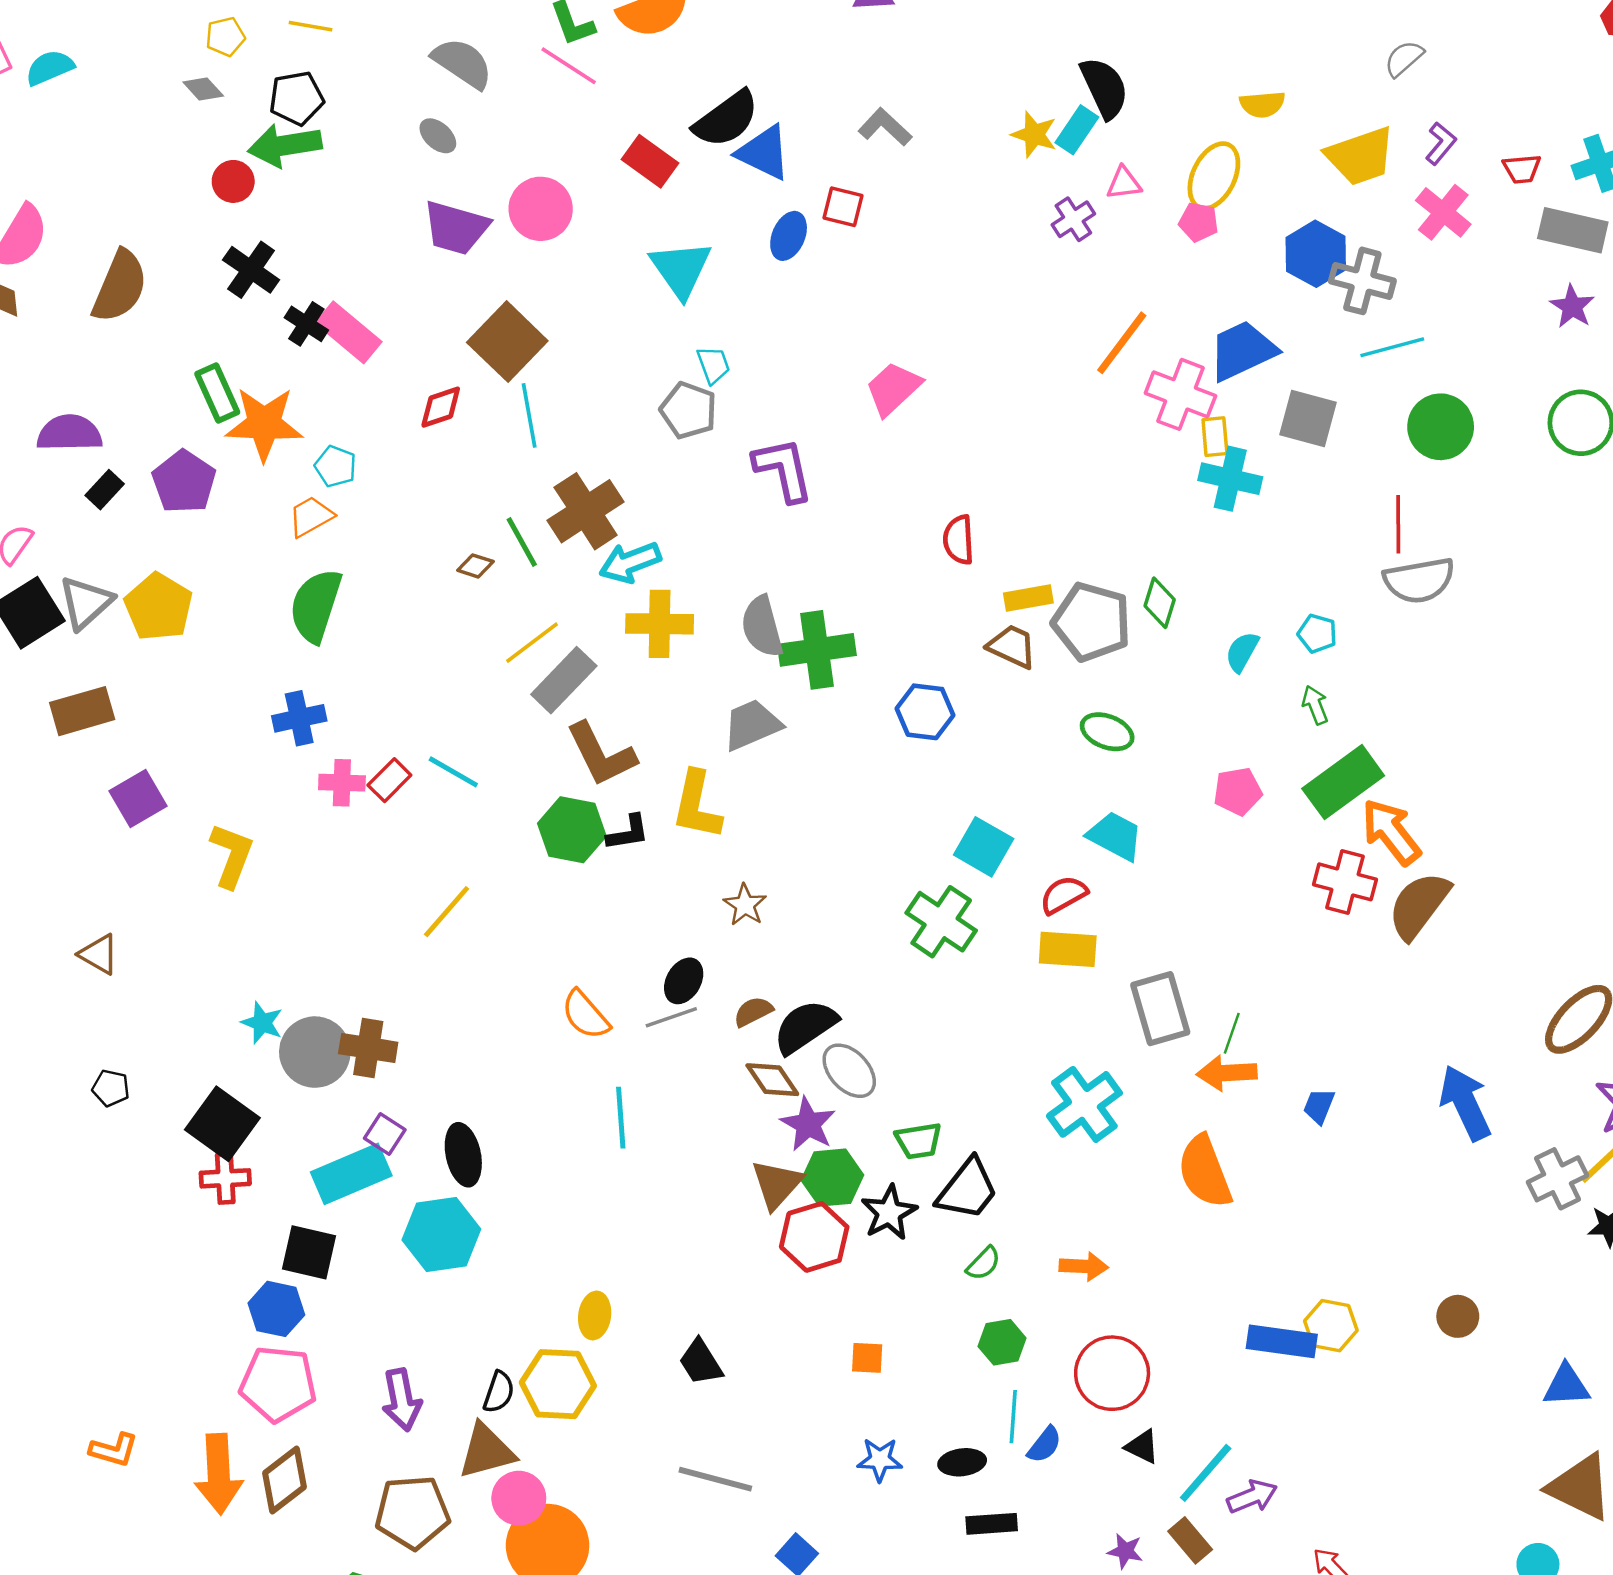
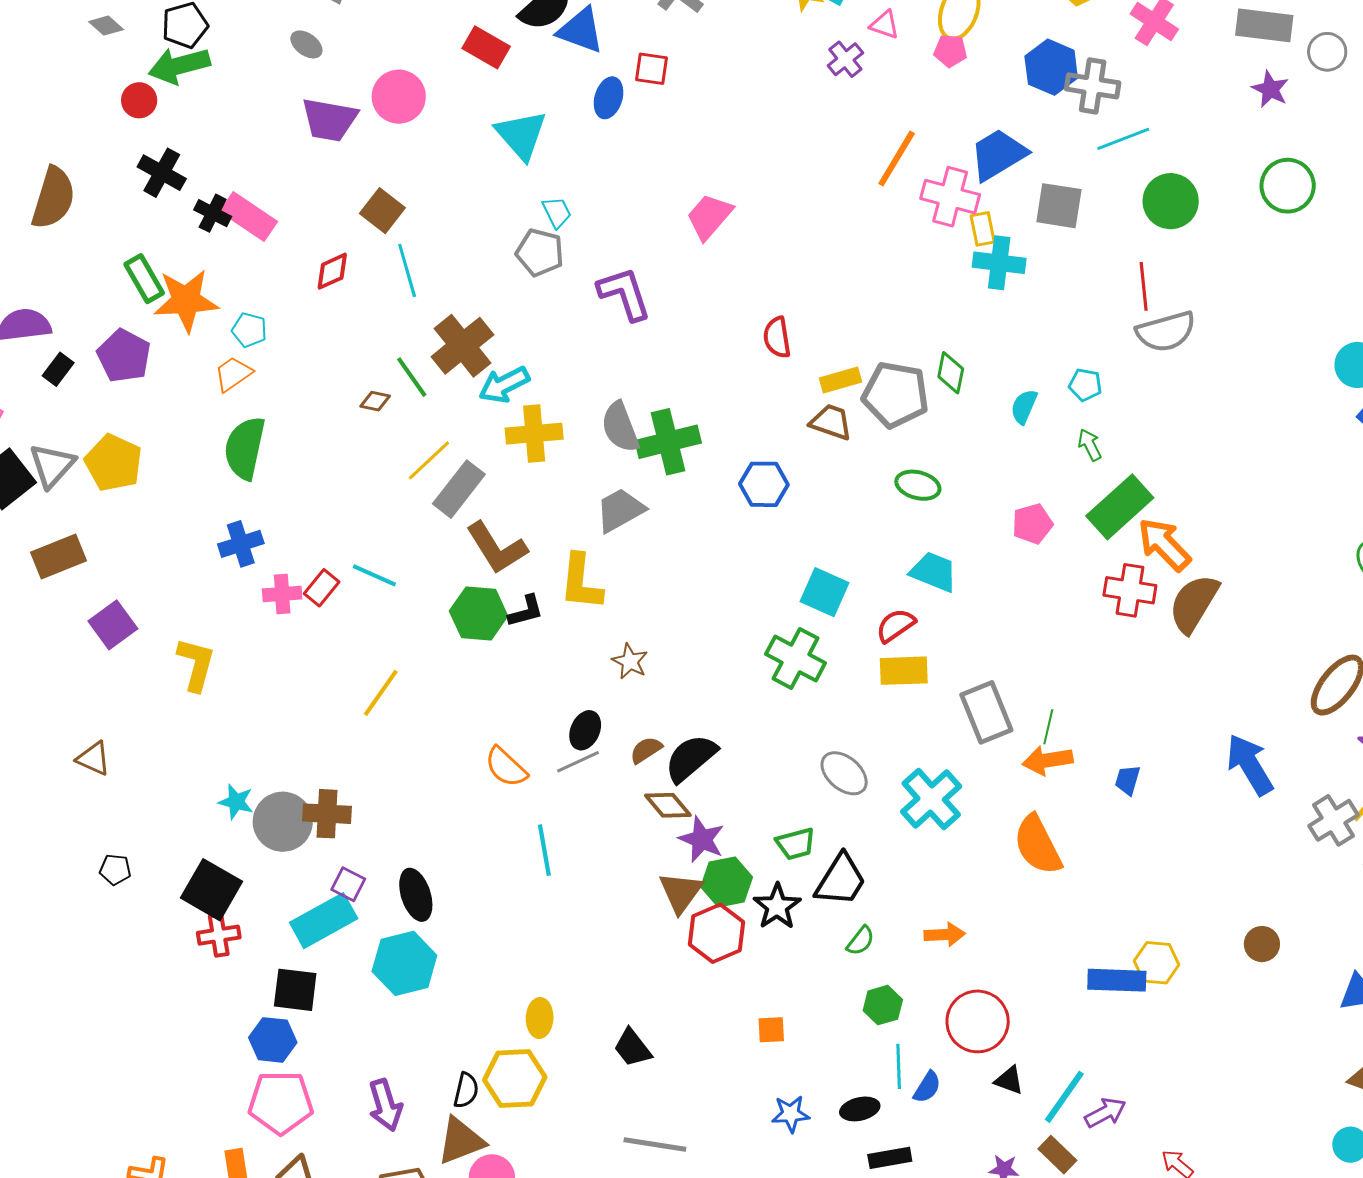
pink triangle: (1124, 183) -> (884, 25), turned 32
brown square: (507, 342) -> (382, 211), size x0.7
gray ellipse: (849, 1071) -> (844, 773), moved

